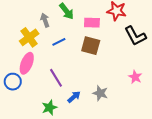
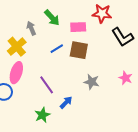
blue line: (59, 42) -> (57, 49), moved
gray star: (100, 93) -> (92, 82), moved

